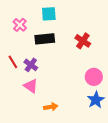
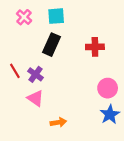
pink cross: (20, 25) -> (24, 17), moved
black rectangle: (45, 39) -> (51, 45), turned -60
red cross: (83, 41) -> (95, 47), turned -35

